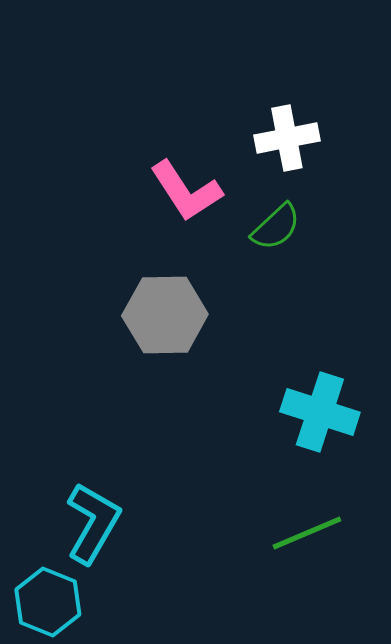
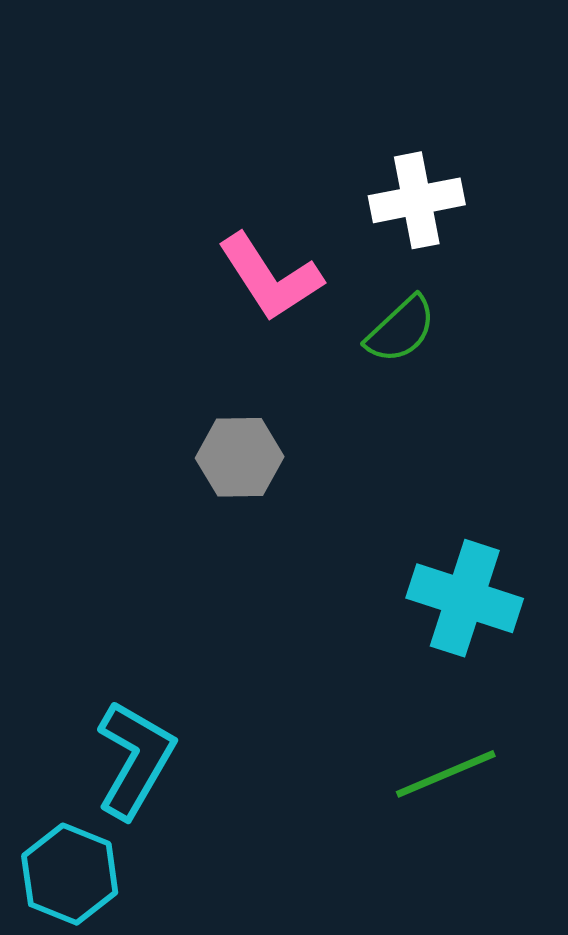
gray hexagon: (165, 315) -> (240, 457), size x0.7

